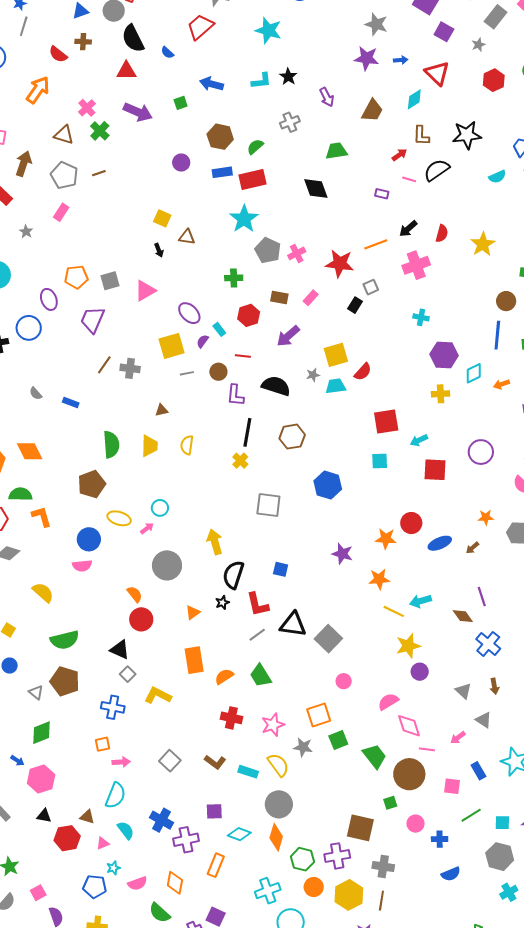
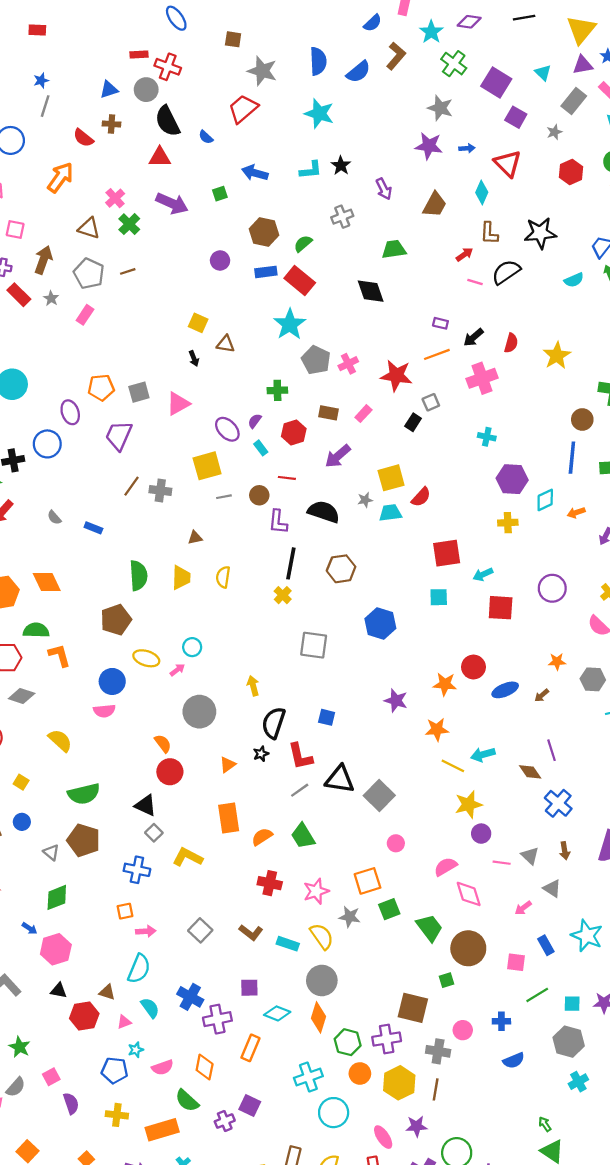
cyan diamond: (414, 99) -> (482, 192), turned -35
red rectangle: (253, 180) -> (300, 280), turned 52
purple rectangle: (382, 194) -> (440, 323), moved
gray star: (26, 232) -> (51, 298), moved
purple semicircle: (203, 341) -> (255, 421), moved
yellow arrow: (215, 542) -> (253, 686), size x0.7
pink line: (427, 749) -> (502, 863), moved
pink circle: (415, 824) -> (463, 1030), moved

